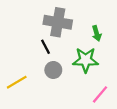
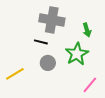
black line: (46, 47) -> (41, 42), turned -48
green star: (86, 60) -> (77, 54), turned -30

